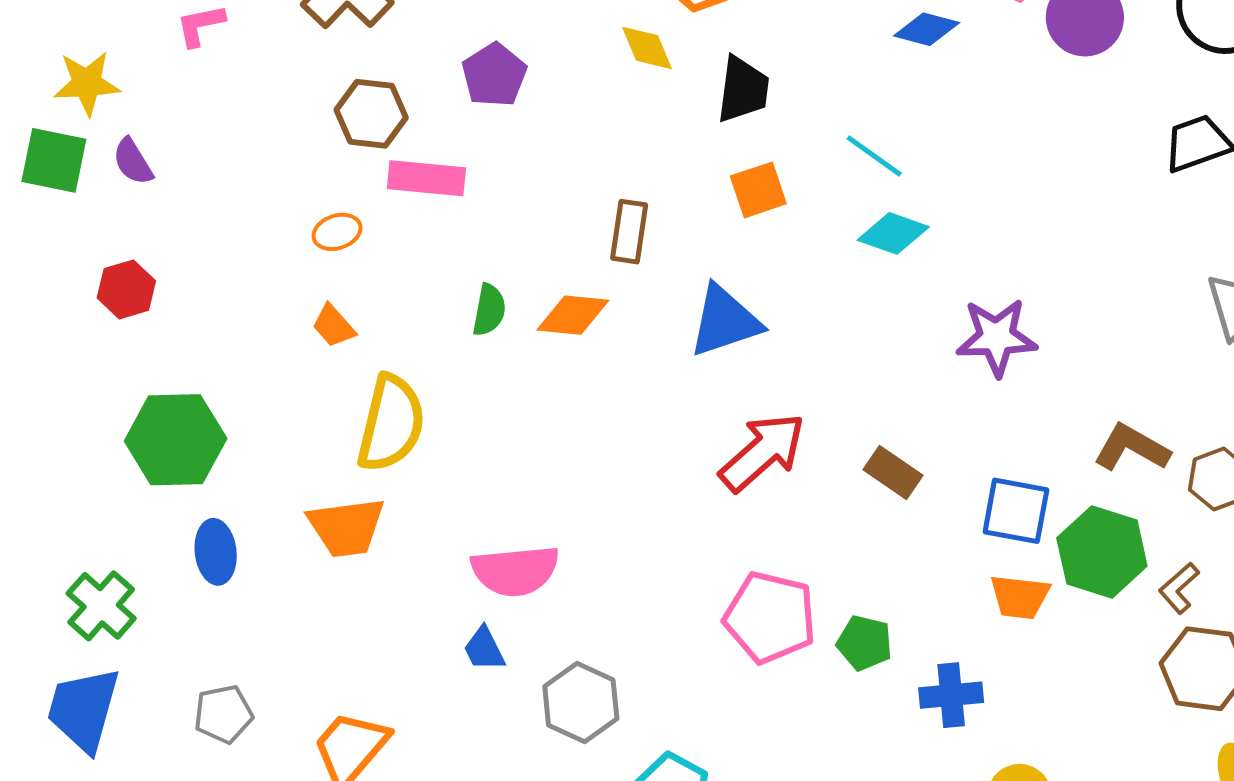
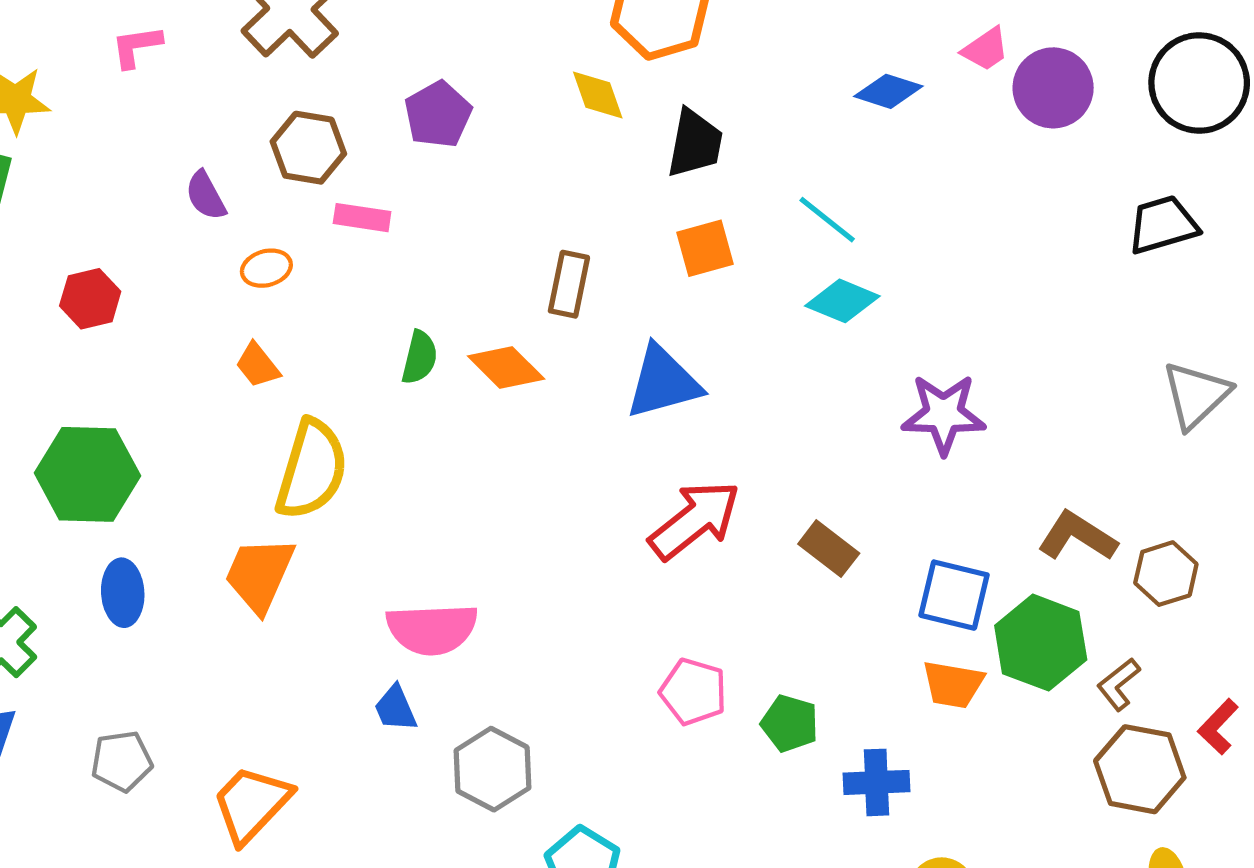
purple semicircle: (133, 162) -> (206, 196), moved
pink rectangle: (426, 178) -> (362, 218), size x0.7
red hexagon: (126, 289) -> (90, 299), moved
orange diamond: (573, 315) -> (506, 368), turned 36
orange trapezoid: (346, 527) -> (259, 575), turned 118
pink pentagon: (770, 617) -> (693, 692), size x0.7

